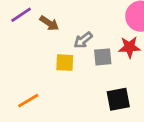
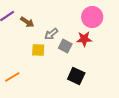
gray square: (103, 57) -> (65, 46), turned 32
black square: (118, 99) -> (76, 76), turned 36

